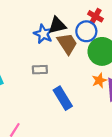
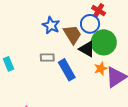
black triangle: (57, 25) -> (87, 49), moved, turned 42
blue rectangle: (63, 98) -> (67, 70), moved

